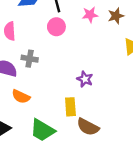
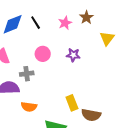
pink circle: (56, 27) -> (43, 54), moved
purple star: (85, 79) -> (73, 55), moved

